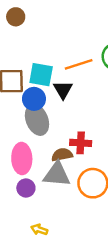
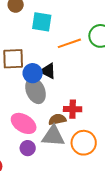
cyan square: (41, 75) -> (42, 22), moved
black triangle: (63, 90) -> (48, 71), moved, turned -30
pink ellipse: (22, 159) -> (24, 123), turned -55

